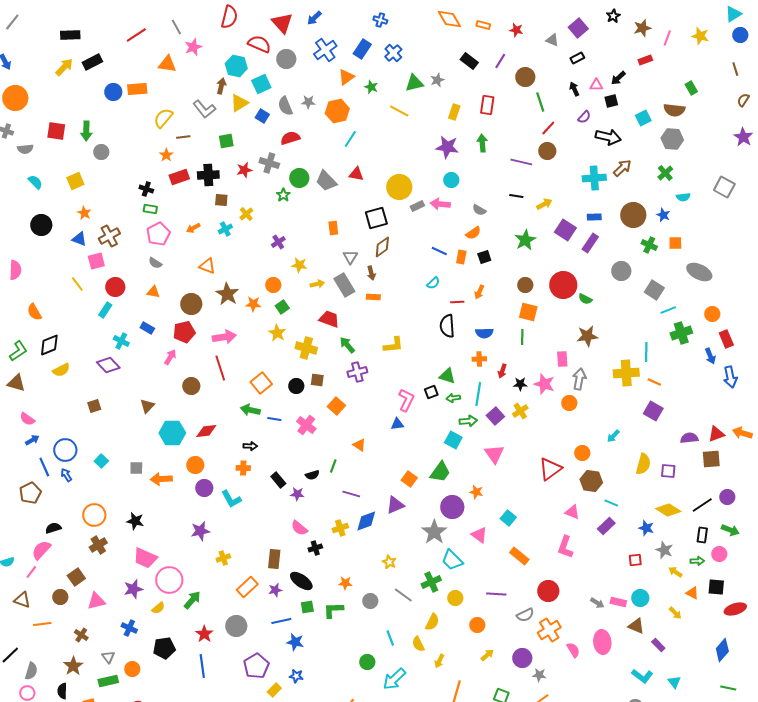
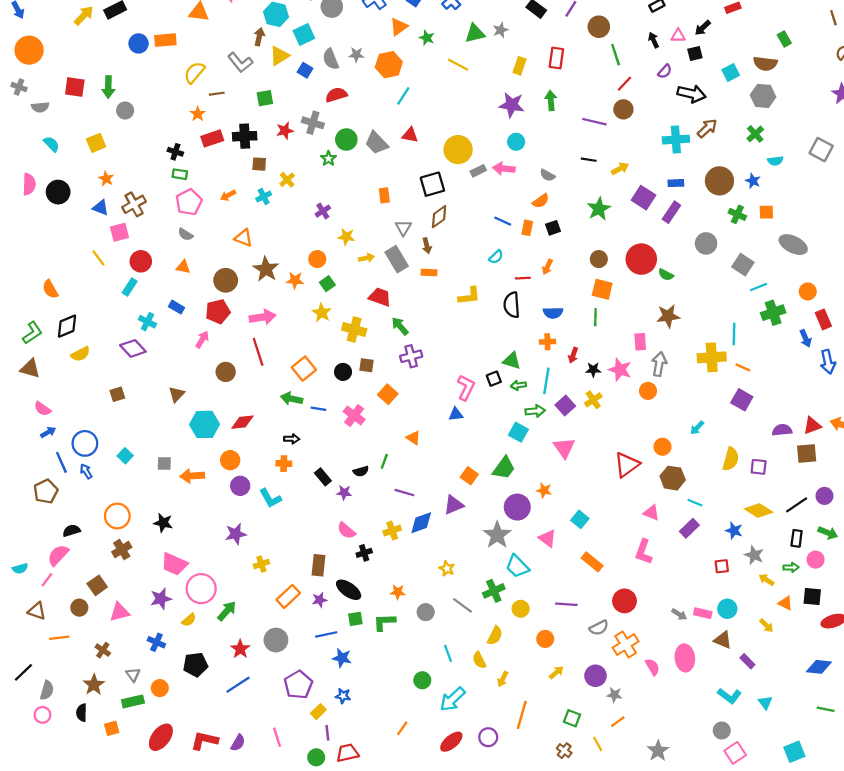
pink semicircle: (15, 270) -> (29, 184), moved
yellow L-shape: (393, 345) -> (469, 296), moved
blue diamond: (722, 650) -> (819, 667), turned 55
blue line: (202, 666) -> (238, 685), turned 65

